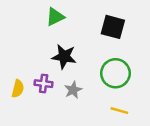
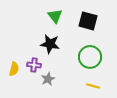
green triangle: (55, 17) -> (55, 16), moved, turned -42
gray star: (73, 90) -> (48, 79), moved

